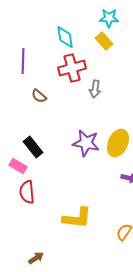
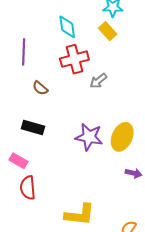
gray arrow: (95, 89) -> (98, 81), turned 42
black rectangle: (33, 147) -> (33, 128), moved, turned -35

